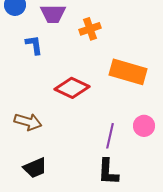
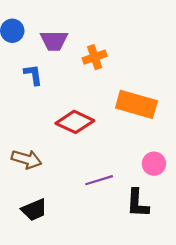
purple line: (110, 136) -> (99, 180), moved, turned 60
black L-shape: (108, 172) -> (137, 203), moved

